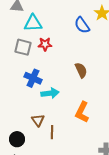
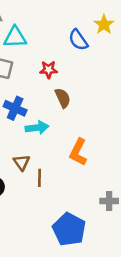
red star: (45, 44) -> (49, 70), moved
brown semicircle: (81, 70) -> (63, 98), moved

